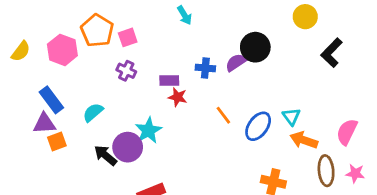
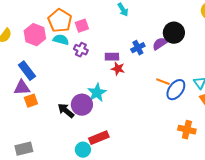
blue cross: (205, 68) -> (138, 48), turned -32
cyan semicircle: (93, 112) -> (61, 40), moved, turned 56
orange line: (223, 115) -> (163, 82), moved, turned -32

